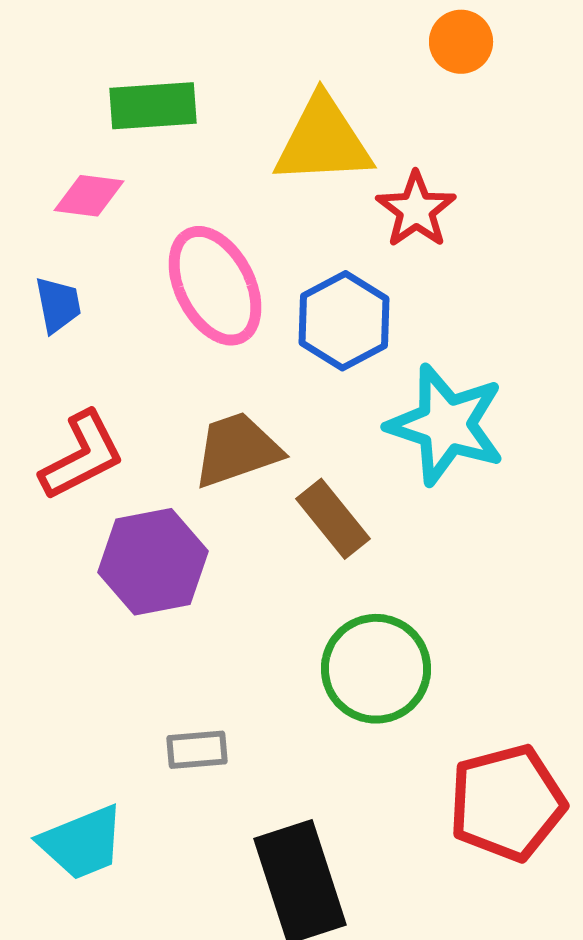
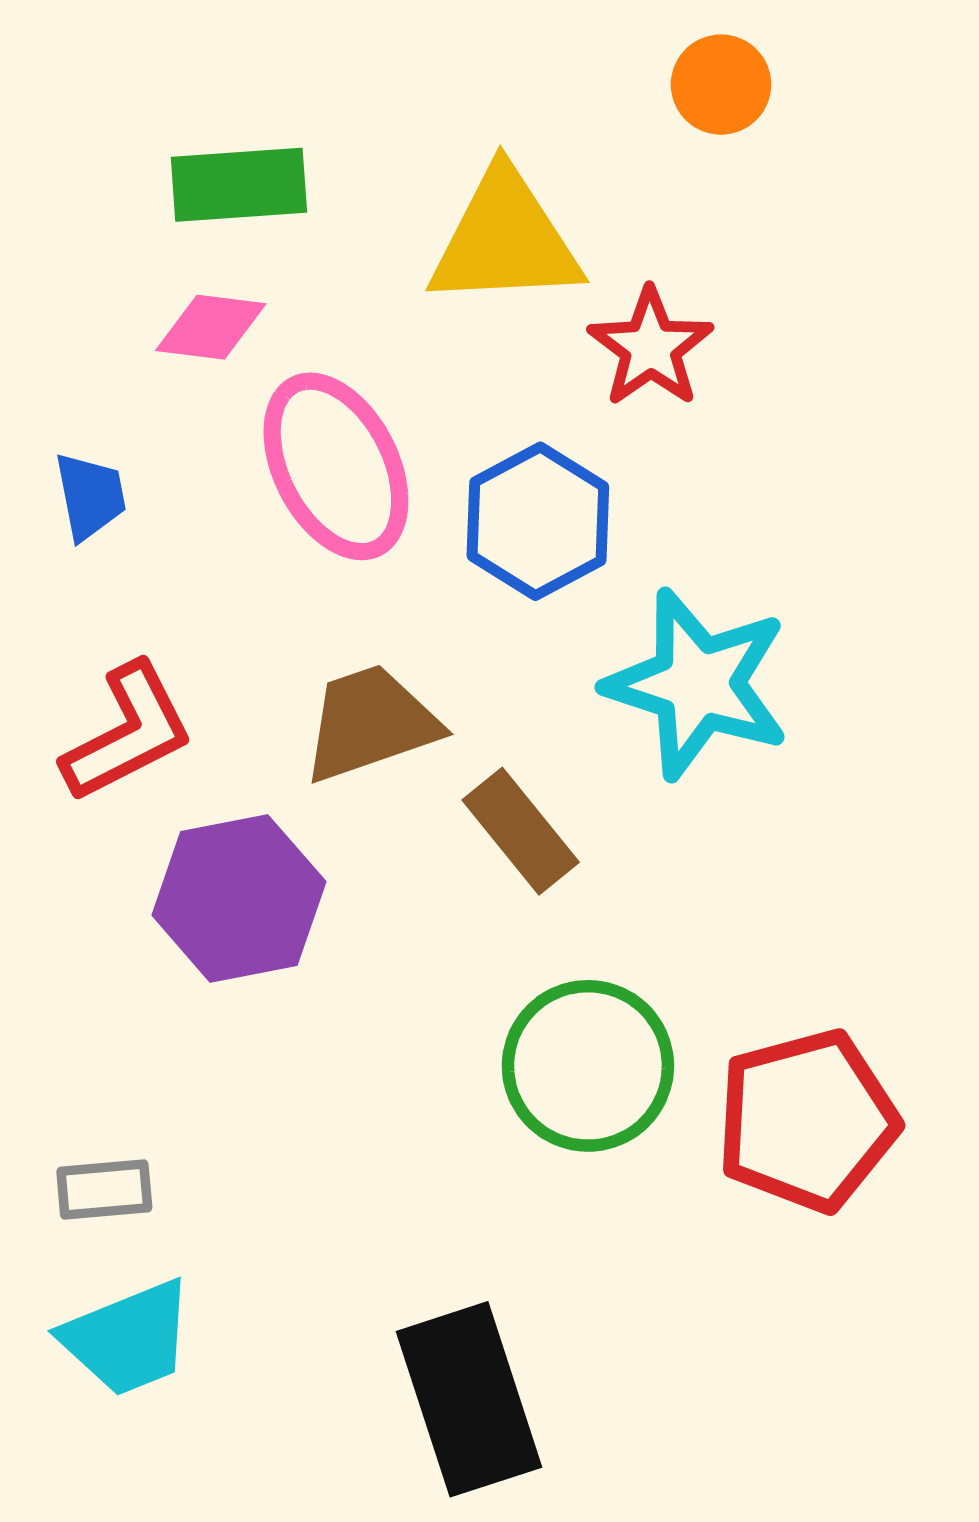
pink diamond: (89, 196) -> (211, 327), moved
gray rectangle: (197, 750) -> (104, 1190), moved
red pentagon: (507, 803) -> (807, 1121), moved

